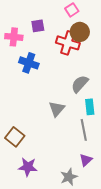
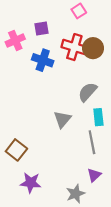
brown circle: (80, 32) -> (93, 48), moved
pink cross: (14, 37) -> (15, 40), turned -30
blue cross: (29, 63) -> (43, 60), moved

